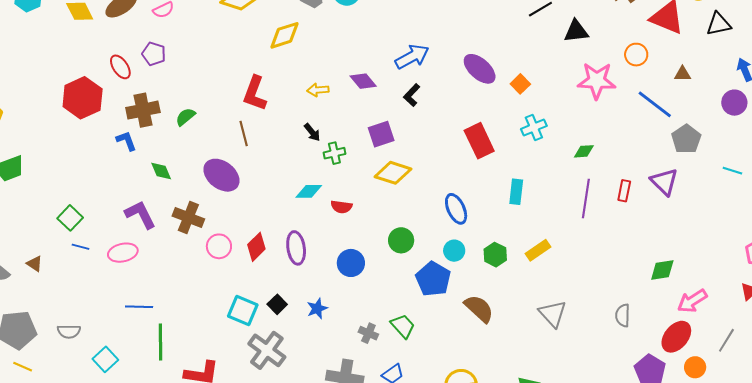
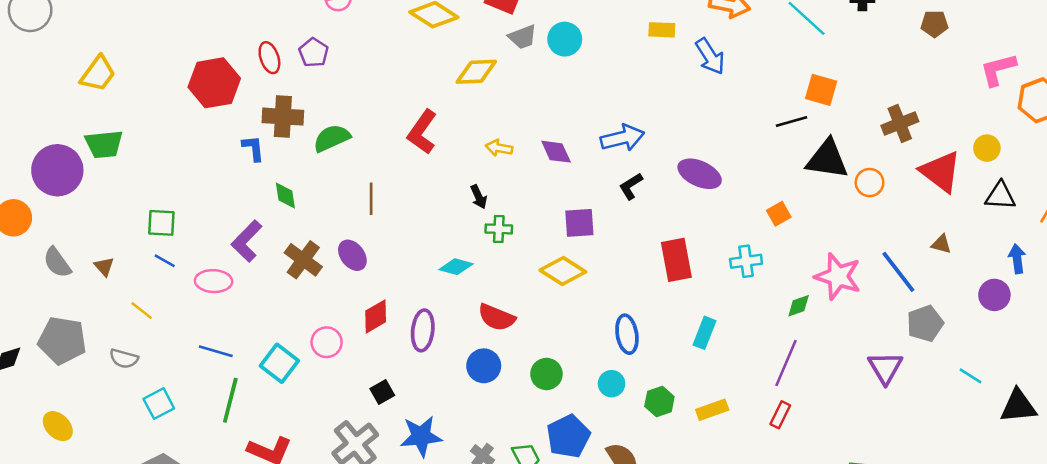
black triangle: (576, 31) -> (827, 159), size x1.4
orange circle: (636, 55) -> (870, 183), moved
purple ellipse: (480, 69) -> (700, 174), turned -32
pink star: (597, 81) -> (838, 276), moved
orange square: (520, 84) -> (779, 214), moved
black L-shape: (412, 95) -> (631, 186), moved
green semicircle: (185, 117) -> (332, 138), size x1.4
brown line: (244, 133) -> (371, 199), moved
purple square: (381, 134) -> (579, 223), moved
green diamond: (584, 151) -> (799, 306), turned -30
purple ellipse: (221, 175) -> (352, 255), moved, size x0.7
red rectangle: (624, 191) -> (780, 415), moved
red semicircle: (341, 207) -> (497, 317), moved, size x1.4
purple L-shape: (140, 215) -> (247, 241), turned -124
green square: (70, 218) -> (161, 223), turned 35
green circle: (401, 240) -> (546, 374), moved
pink circle: (219, 246) -> (327, 342), moved
blue pentagon: (433, 279) -> (568, 436), moved
blue star: (317, 308) -> (421, 436), moved, size x1.6
cyan square: (243, 310) -> (279, 363), moved
yellow line: (23, 367) -> (142, 311), moved

